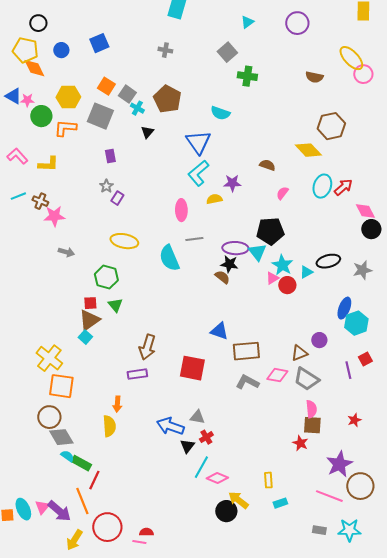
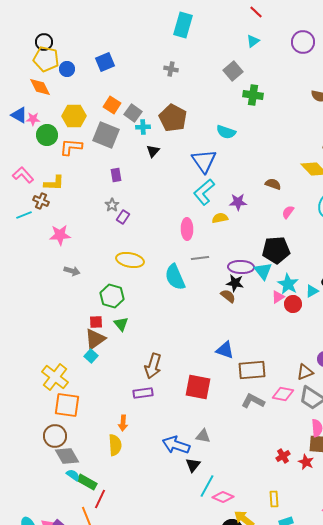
yellow pentagon: (25, 50) -> (46, 59), moved
cyan cross: (137, 108) -> (143, 127), turned -32
brown cross: (40, 201) -> (41, 201), moved
red cross: (206, 437) -> (283, 456), moved

